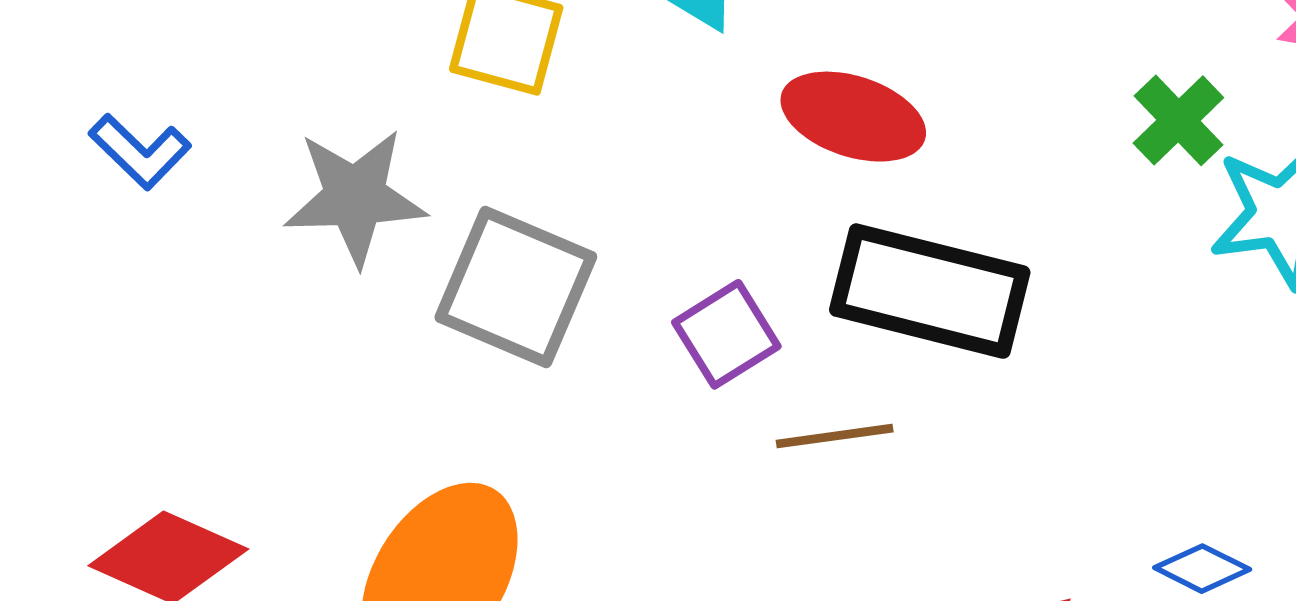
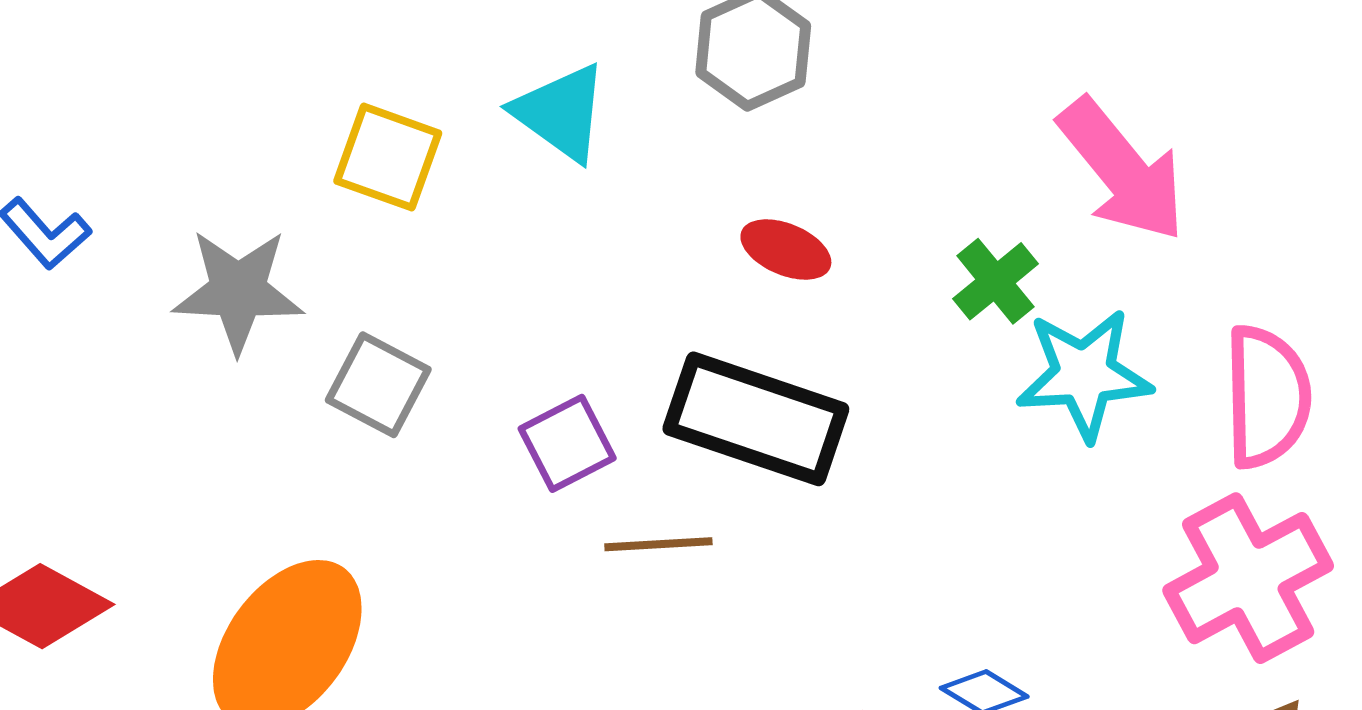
red ellipse: (853, 117) -> (786, 249), moved, size x0.7
gray square: (516, 287) -> (378, 385), size x0.7

